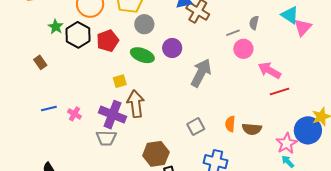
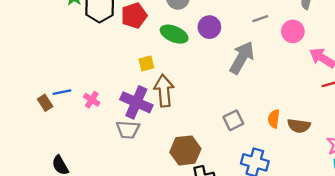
gray line: (233, 33) -> (260, 19), moved
brown rectangle: (40, 62) -> (45, 103), moved

